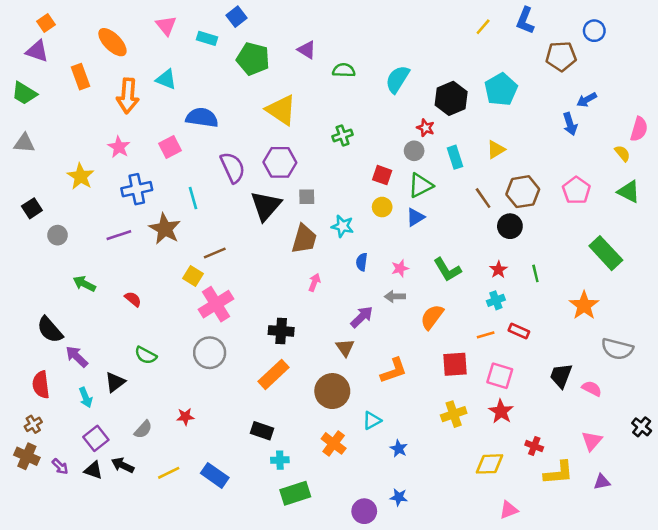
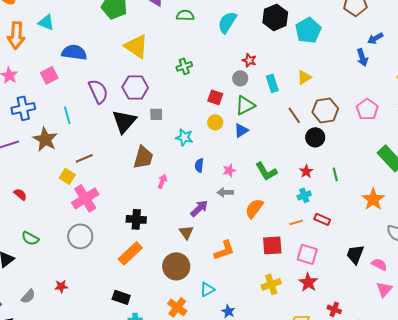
black hexagon: (451, 98) -> (275, 17), moved
brown trapezoid: (304, 239) -> (143, 157), moved
pink triangle: (592, 441) -> (384, 289), moved

